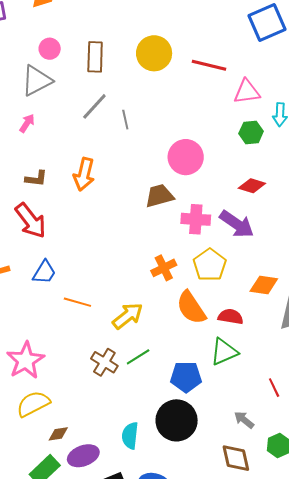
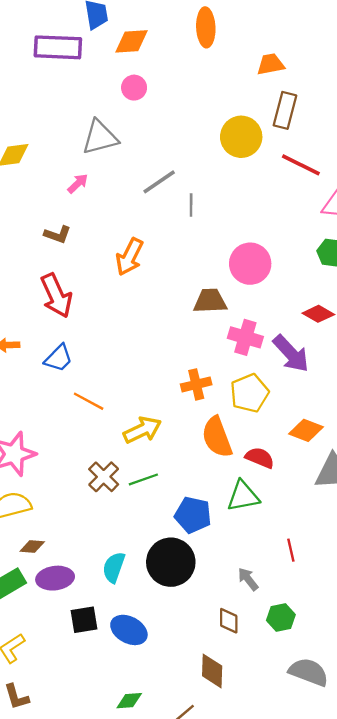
pink circle: (50, 49) -> (134, 88), moved
brown rectangle: (95, 57) -> (285, 110), moved
brown L-shape: (36, 179) -> (57, 234), moved
brown diamond: (236, 458) -> (229, 621), size x0.7

